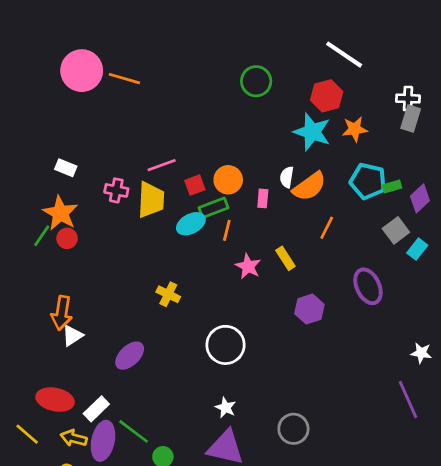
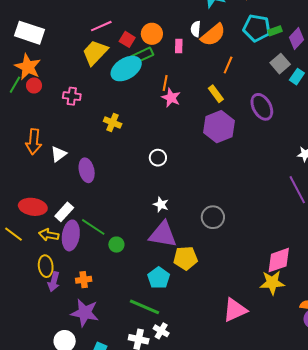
white rectangle: (66, 168) -> (30, 33), size x1.8
red square: (195, 185) -> (127, 39), turned -35
pink cross: (116, 190) -> (72, 96), moved
yellow trapezoid: (151, 200) -> (95, 52), turned -136
cyan ellipse: (191, 224) -> (126, 69), size x1.4
orange line: (227, 230) -> (165, 83), moved
yellow rectangle: (285, 258) -> (216, 94), moved
purple hexagon: (309, 309) -> (219, 127), size x1.4
white triangle: (72, 336) -> (58, 154), moved
white circle: (226, 345) -> (158, 158), size x0.6
purple ellipse: (130, 356) -> (87, 170), turned -55

